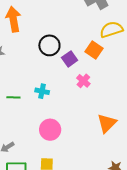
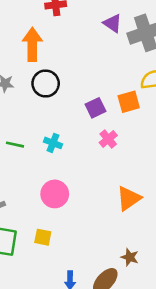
black circle: (49, 45) -> (46, 84), moved
orange square: (94, 50) -> (129, 102), turned 30

